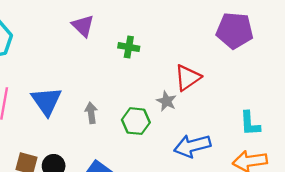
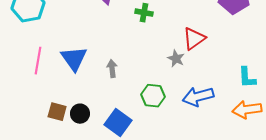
green hexagon: (136, 121) -> (153, 96), moved

